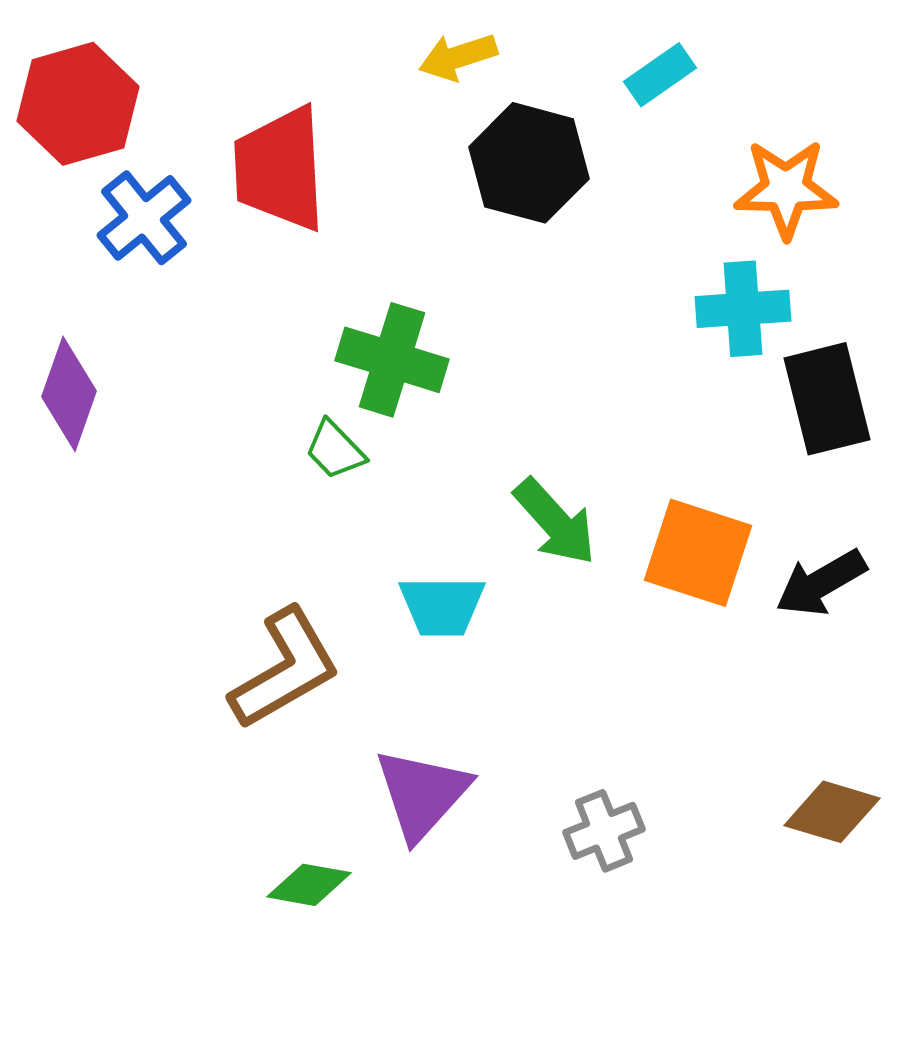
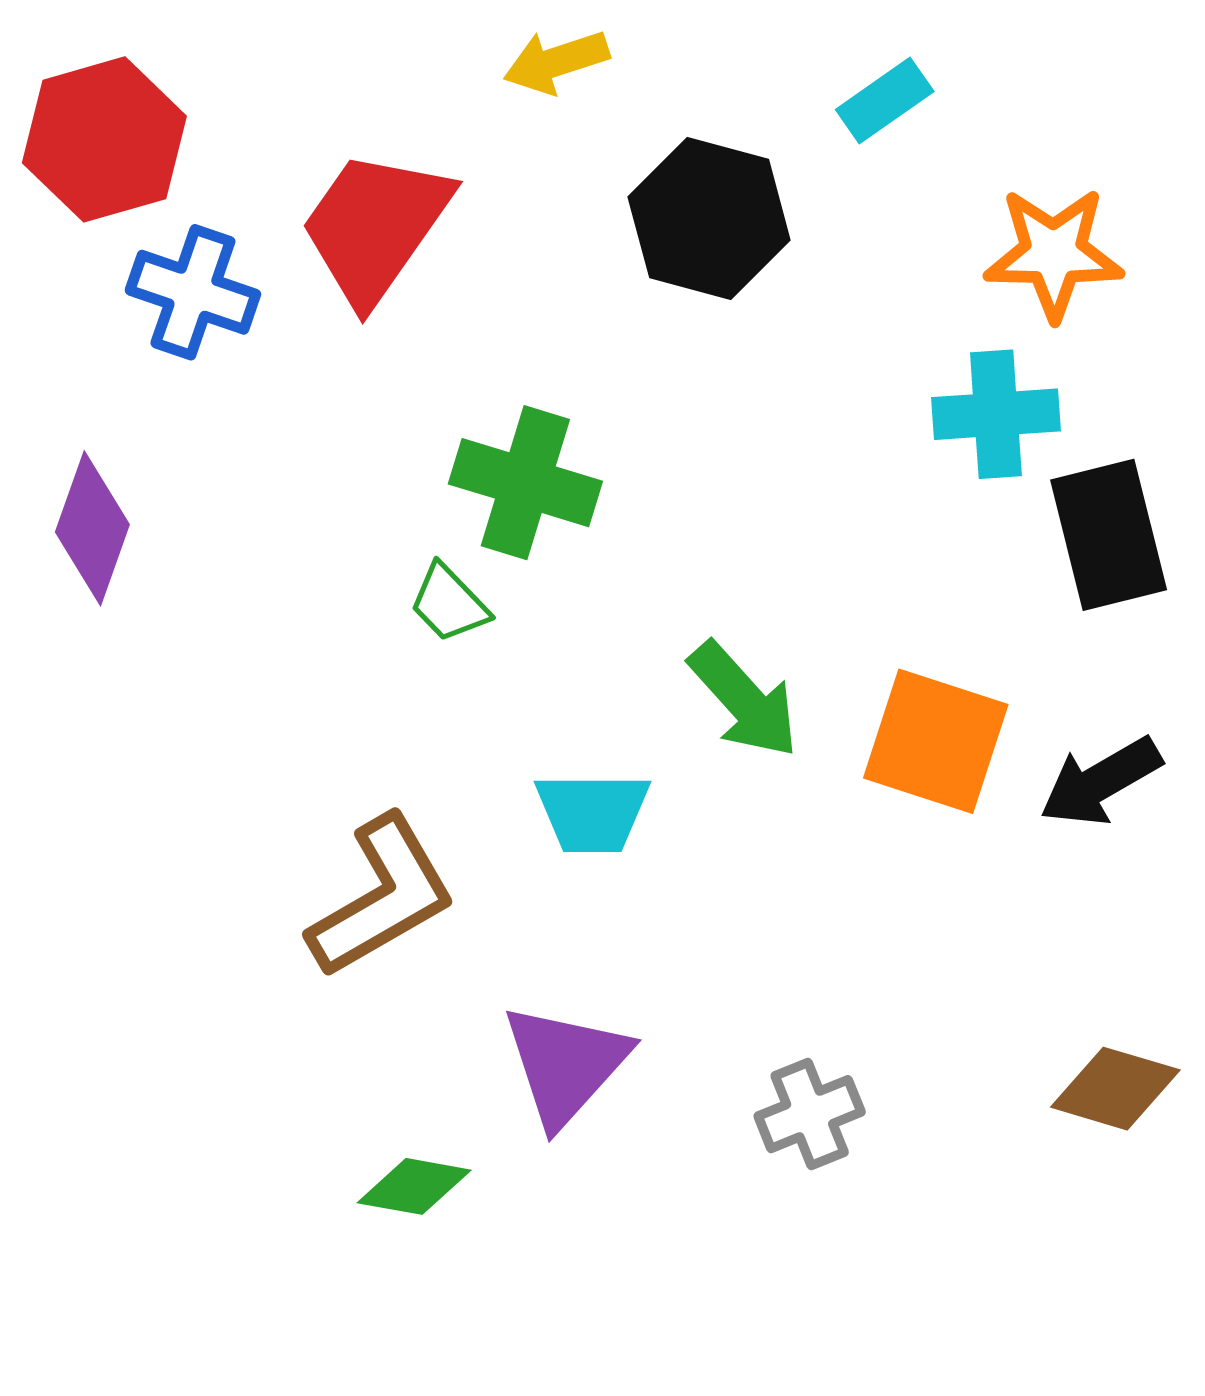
yellow arrow: (458, 57) -> (556, 62), moved
red trapezoid: (280, 169) -> (375, 227), turned 38
blue cross: (144, 218) -> (193, 292), turned -32

